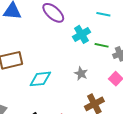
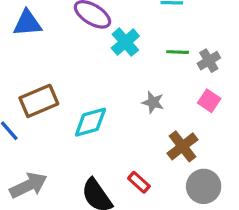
cyan cross: (81, 34) -> (125, 42), moved

